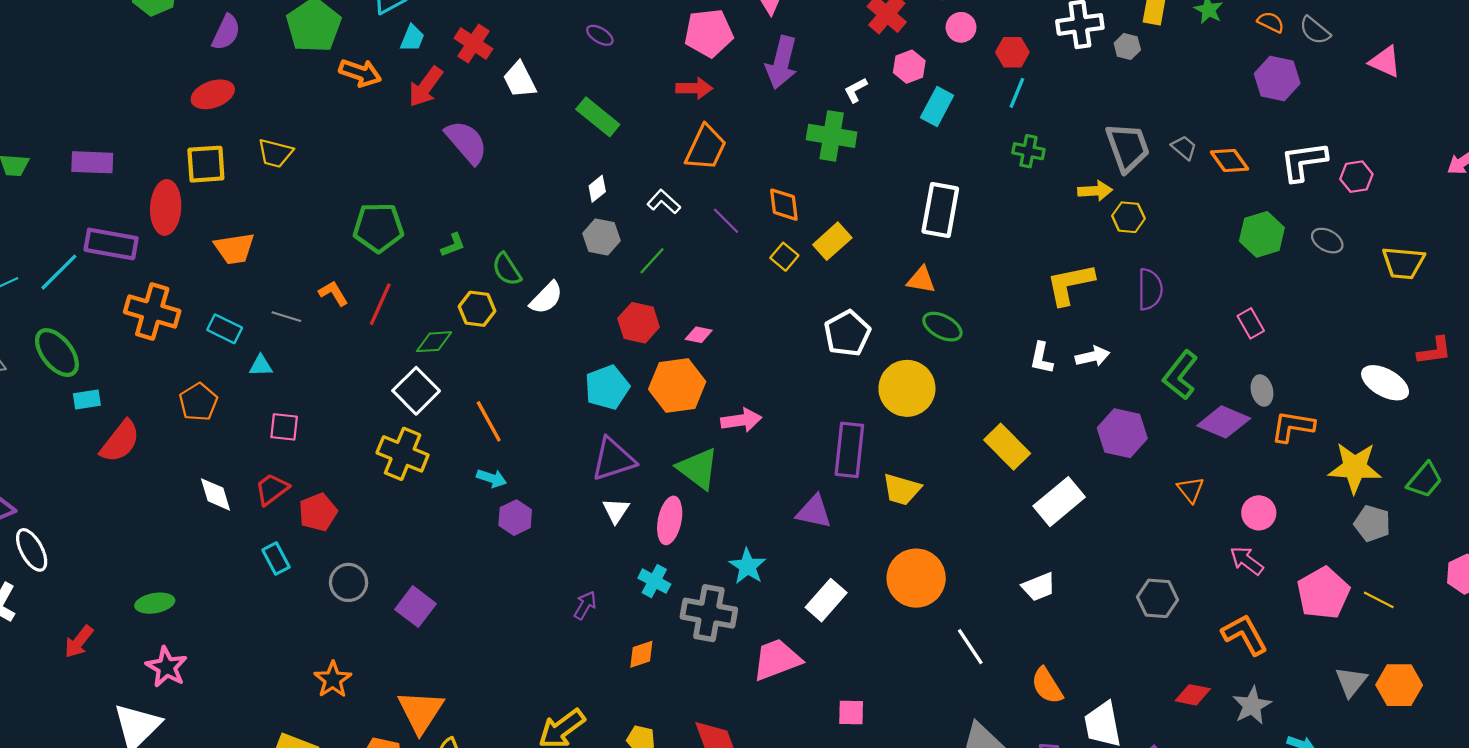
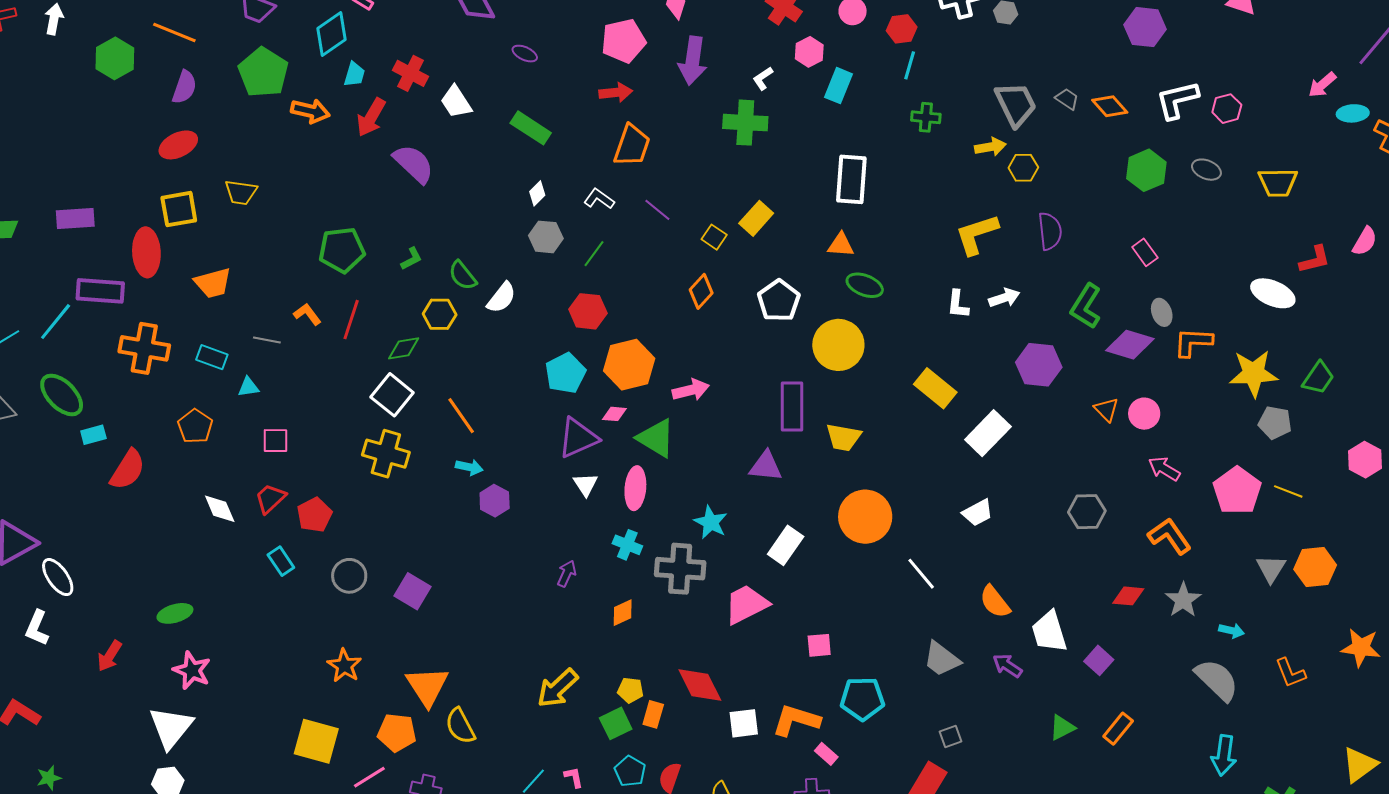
orange diamond: (784, 205) -> (701, 291), moved, turned 56
pink diamond: (699, 335) -> (614, 414), moved
pink circle: (1259, 513) -> (1144, 414), moved

